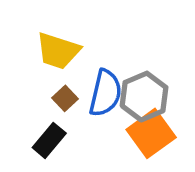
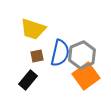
brown square: (65, 98) -> (37, 56), turned 32

